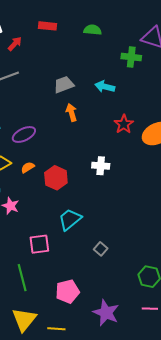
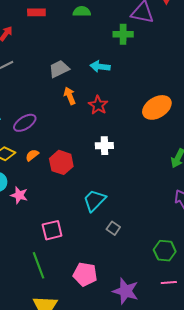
red star: (124, 124) -> (98, 105), moved
cyan trapezoid: (70, 219) -> (95, 200), moved
pink pentagon: (67, 292) -> (85, 274), turned 30

